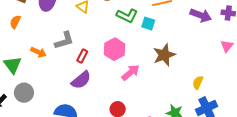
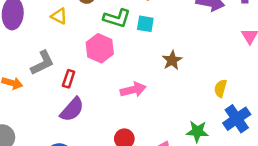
pink hexagon: (114, 49) -> (100, 48), moved
brown star: (164, 55) -> (172, 60), size x0.7
pink arrow: (131, 73) -> (133, 90), turned 36

